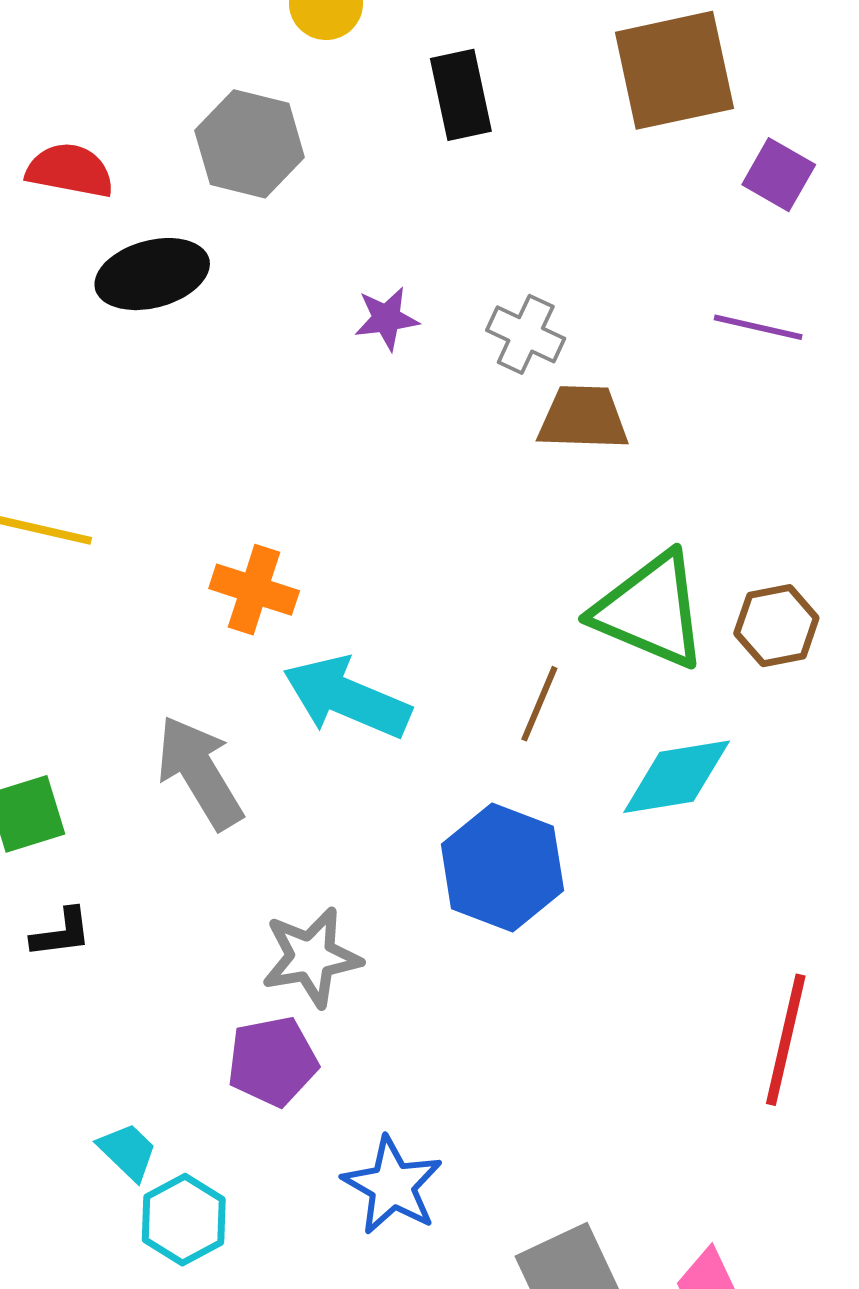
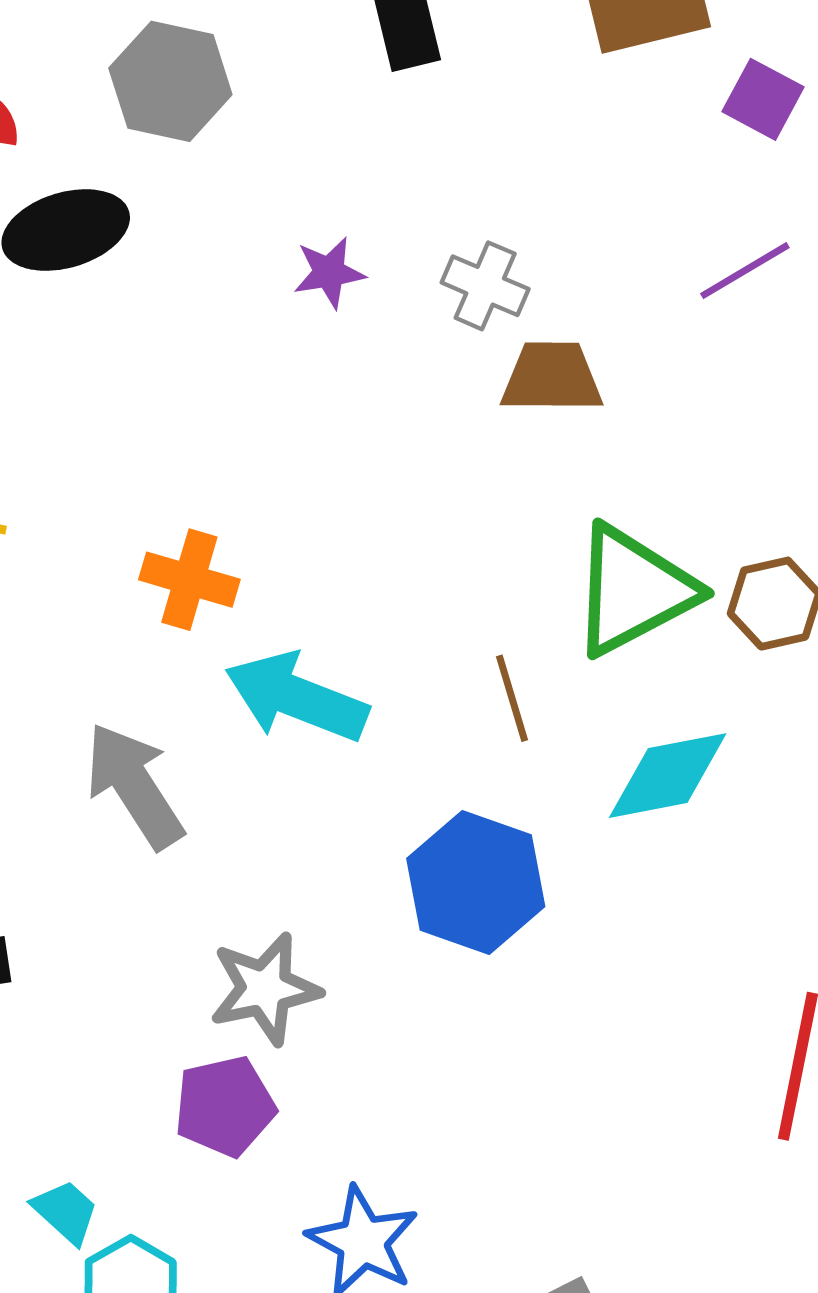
purple line: (758, 327) -> (745, 271), turned -42
green triangle: (650, 610) -> (633, 590), turned -49
brown line: (539, 704) -> (512, 698), turned -38

